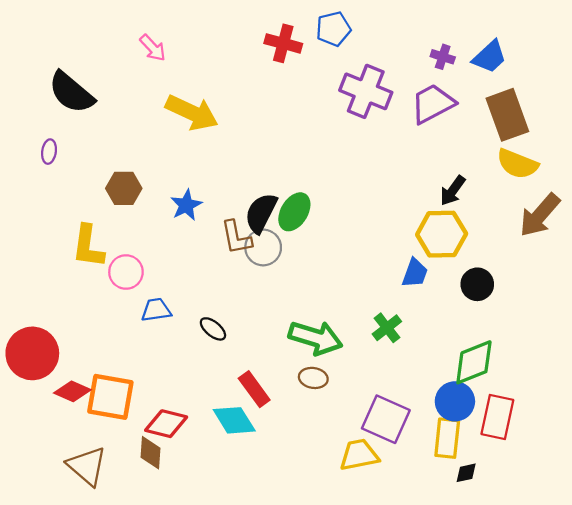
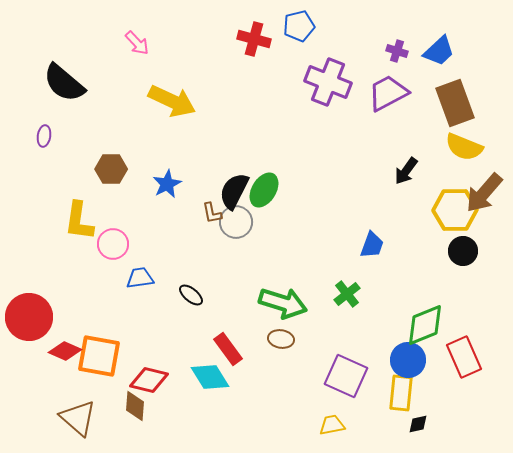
yellow hexagon: (442, 234) -> (455, 210), moved
brown L-shape: (236, 237) -> (212, 213), size x0.7
black circle: (477, 284) -> (463, 251), moved
red rectangle: (497, 417) -> (464, 357), moved, turned -36
yellow trapezoid: (359, 455) -> (332, 425), moved, size x0.7

